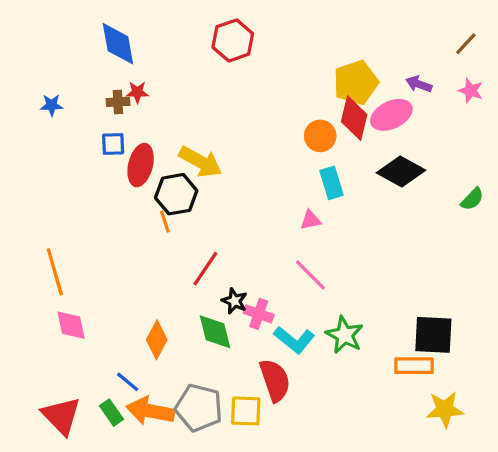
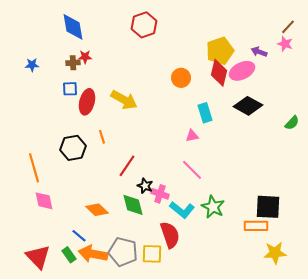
pink star: (471, 91) -> (285, 44), moved
orange circle: (320, 136) -> (181, 78), moved
black hexagon: (176, 194) -> (73, 148), moved
orange diamond: (157, 340) -> (97, 210), turned -75

